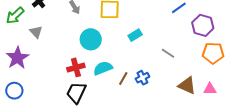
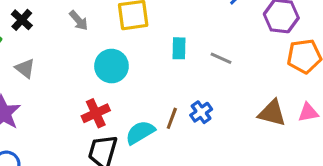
cyan rectangle: (135, 35) -> (179, 48), turned -48
gray line: (168, 53) -> (221, 58), moved
cyan semicircle: (103, 68) -> (140, 132), moved

